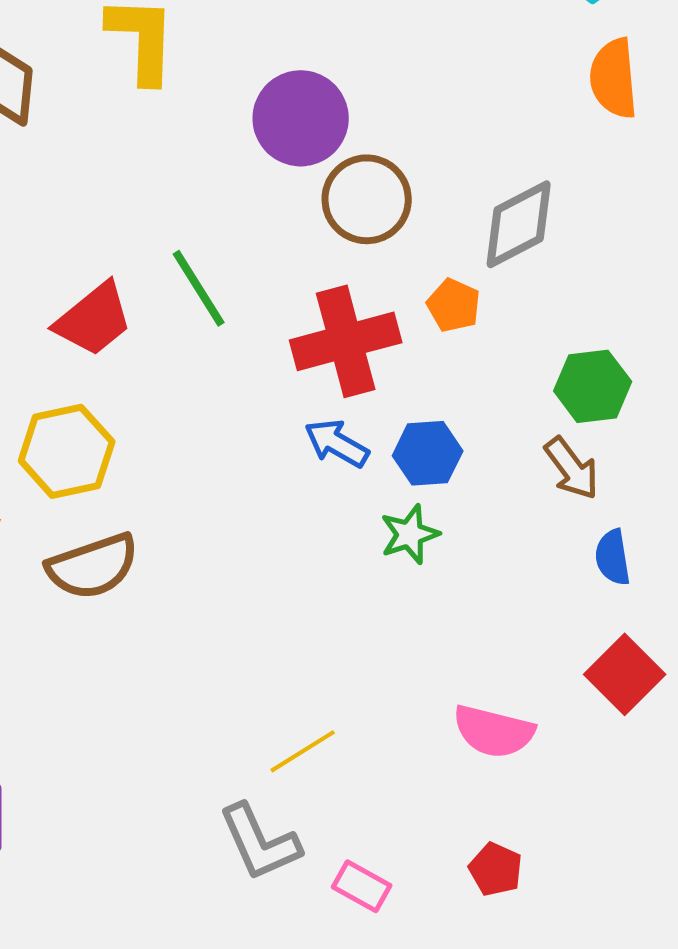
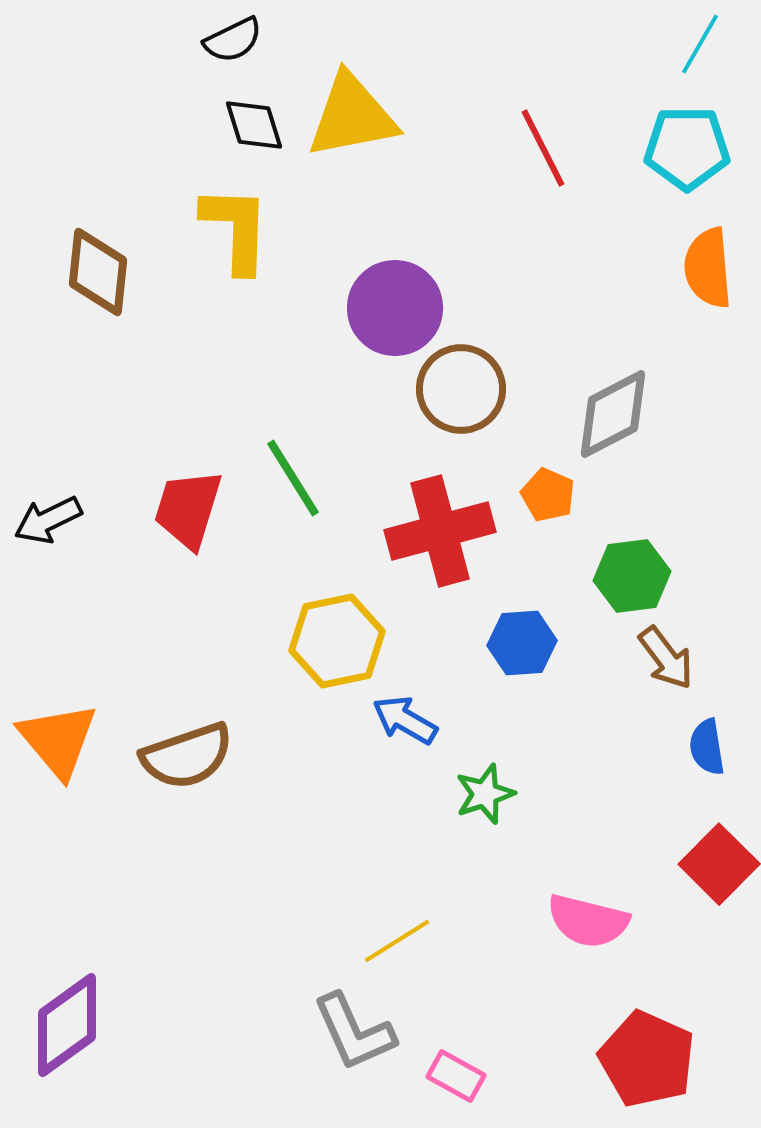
red trapezoid: (94, 319) -> (188, 509), turned 146
green hexagon: (593, 386) -> (632, 576), moved
blue arrow: (337, 443) -> (405, 720), moved
yellow hexagon: (67, 451) -> (337, 641), moved
green star: (410, 534) -> (485, 794), moved
red pentagon: (496, 869) -> (647, 1059), moved, size x1.8

